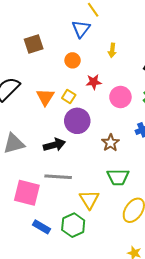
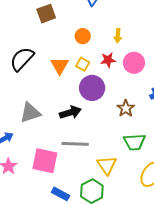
yellow arrow: (112, 50) -> (118, 36), moved
orange circle: (73, 60) -> (83, 36), moved
red star: (94, 82) -> (108, 60), moved

